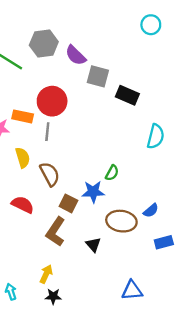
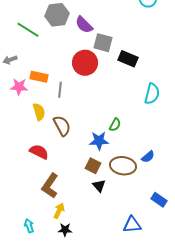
red circle: (52, 101) -> (85, 63), moved
brown square: (69, 203) -> (93, 166), moved
brown L-shape: (56, 232) -> (50, 186), moved
blue rectangle: (164, 242) -> (159, 200), moved, turned 49

